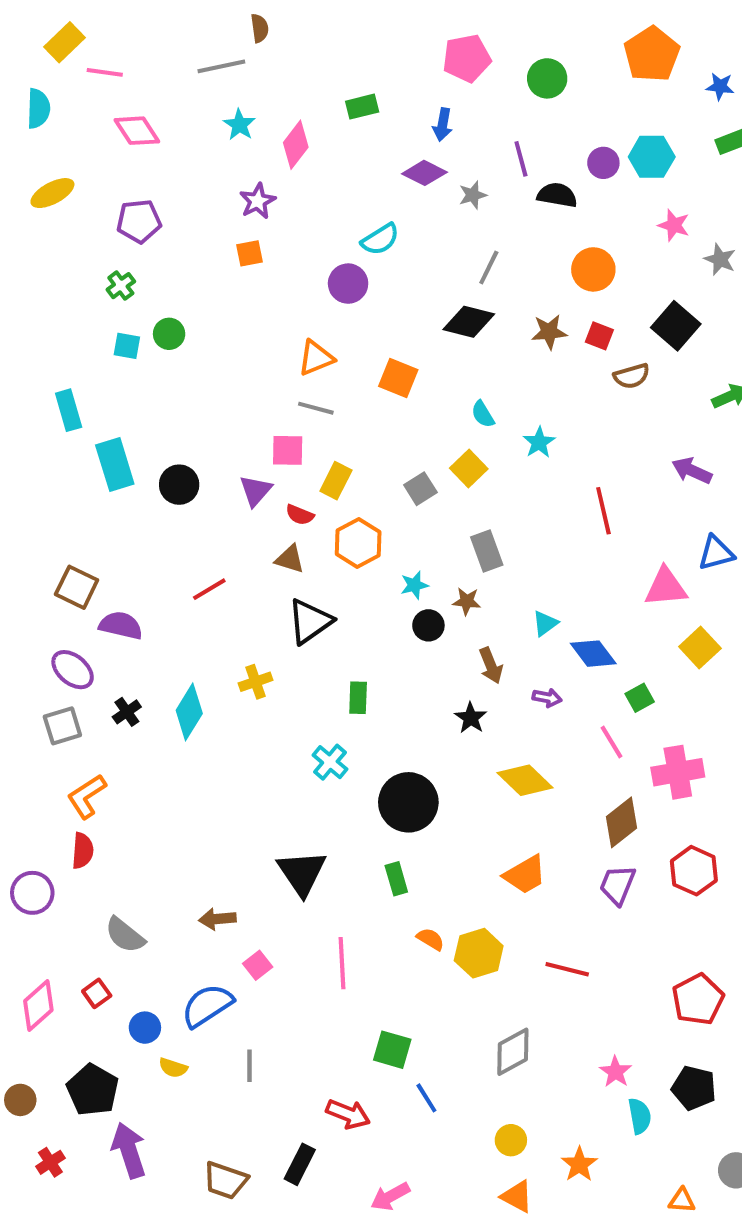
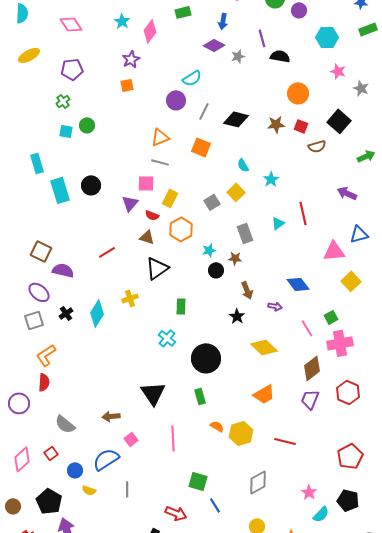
purple circle: (603, 163) -> (299, 10), moved
gray line: (489, 267) -> (204, 111), moved
black circle: (179, 485) -> (91, 185), moved
cyan triangle: (545, 623) -> (278, 223), moved
green square: (640, 698) -> (331, 317), moved
cyan semicircle: (640, 1116) -> (321, 514), turned 54

